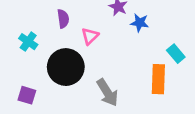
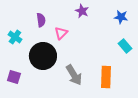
blue star: (140, 23) -> (121, 17), moved
orange rectangle: (158, 79) -> (106, 77), moved

